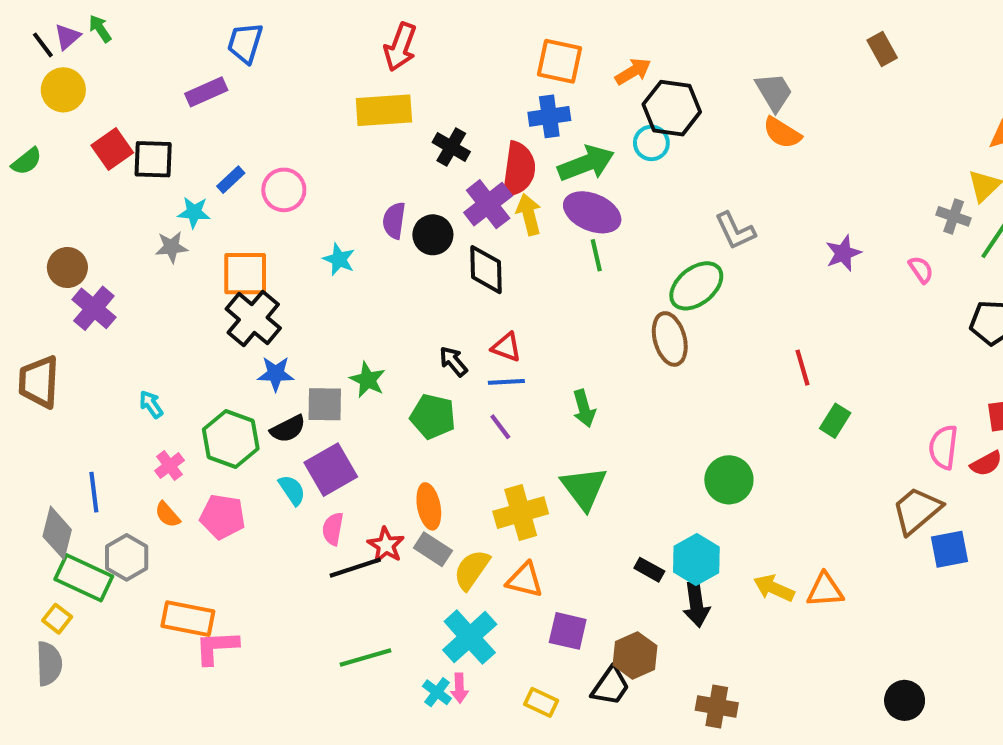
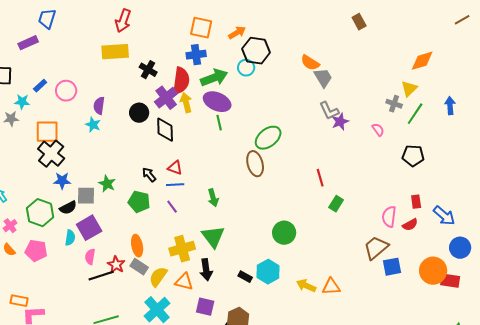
gray trapezoid: (774, 92) -> (323, 78), moved
purple semicircle: (394, 221) -> (99, 106), moved
gray L-shape: (735, 231) -> (329, 111), moved
cyan semicircle: (292, 490) -> (70, 238), turned 42
black arrow: (696, 604) -> (206, 270), moved
orange rectangle: (188, 619) -> (19, 301), size x0.7

